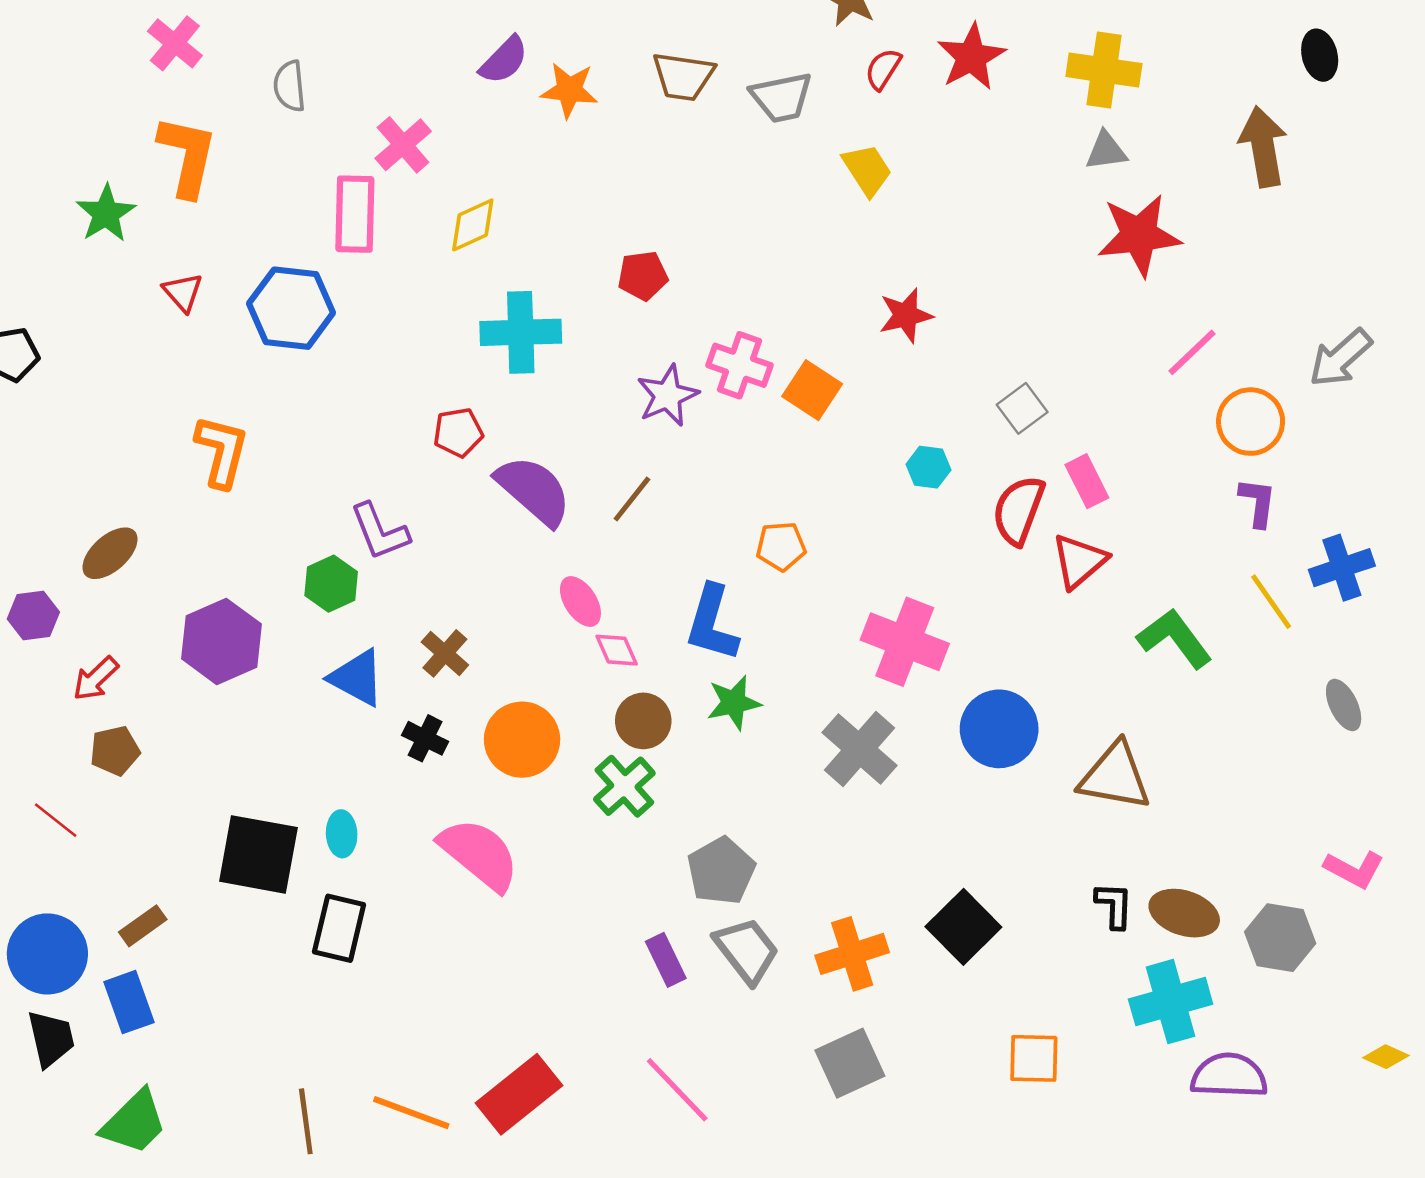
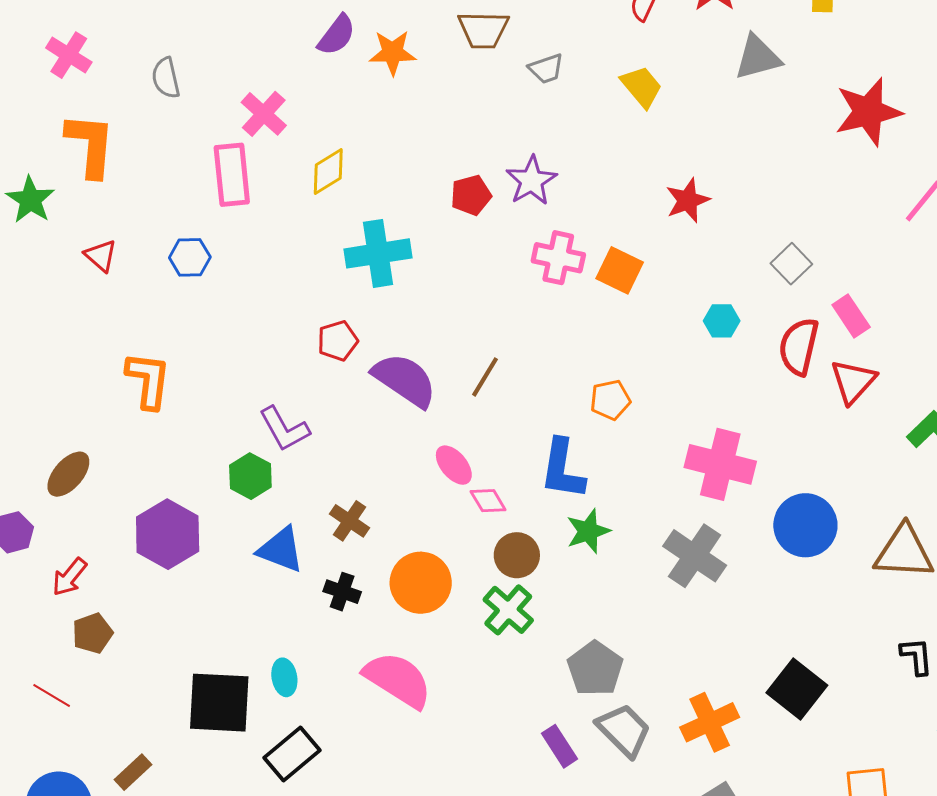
gray trapezoid: (782, 97) -> (546, 69), moved, size x0.7
gray triangle: (1106, 151) -> (758, 57), moved, size x1.4
blue hexagon: (291, 308) -> (190, 257), size x0.6
purple star: (667, 396) -> (531, 181), moved
black rectangle: (339, 928) -> (292, 754), turned 44

